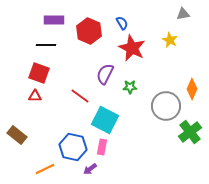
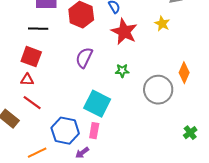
purple semicircle: (105, 74) -> (84, 58), moved
red line: (80, 96) -> (32, 103), moved
green cross: (190, 132) -> (190, 133), moved, size x0.6

